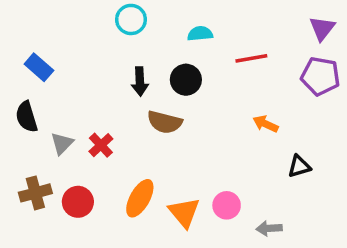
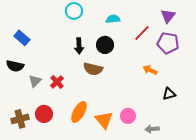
purple triangle: (322, 28) -> (168, 16), moved
red line: (251, 58) -> (142, 33), turned -36
purple pentagon: (320, 76) -> (168, 43), moved
black semicircle: (27, 117) -> (15, 66), turned -60
brown cross: (35, 193) -> (20, 119), moved

